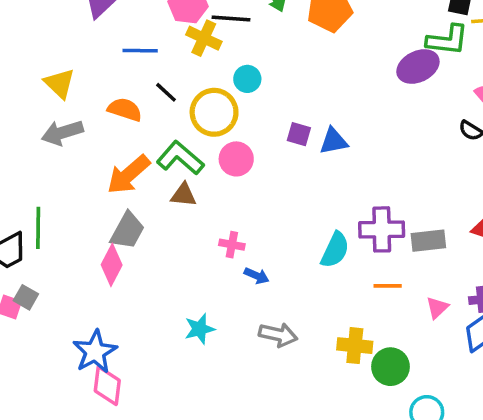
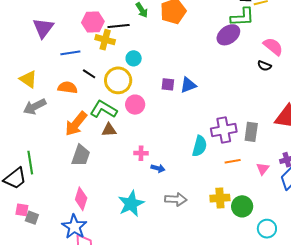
gray rectangle: (428, 241) -> (251, 132), turned -66
pink diamond: (112, 265) -> (81, 199), moved
gray square: (26, 297) -> (32, 218), moved
cyan star: (200, 329) -> (131, 204), size x1.5

